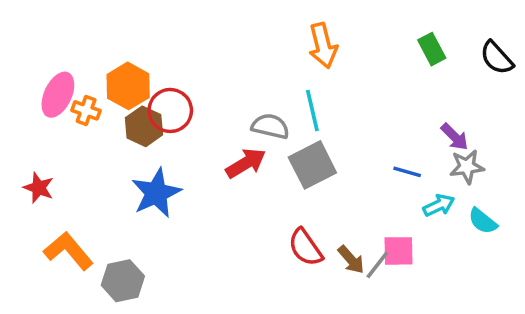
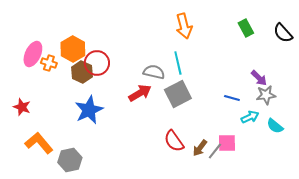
brown arrow: (351, 260) -> (200, 148), turned 78

